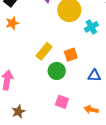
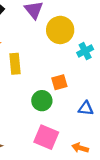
yellow rectangle: (44, 51) -> (15, 64), moved, turned -48
pink square: (62, 102) -> (46, 137), size x1.5

